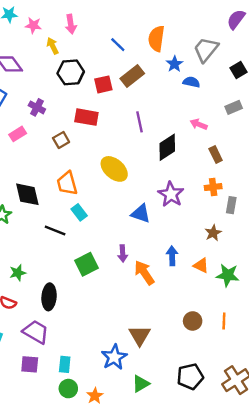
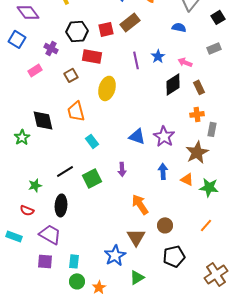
blue star: (175, 64) -> (158, 56), moved
black hexagon: (71, 72) -> (77, 31), moved
black diamond: (167, 147) -> (173, 84), moved
yellow ellipse: (114, 169) -> (107, 88), moved, turned 65
purple star: (171, 194) -> (164, 136), moved
cyan rectangle: (79, 212) -> (92, 141), moved
black line: (55, 230) -> (65, 171), moved, turned -54
brown star: (213, 233) -> (197, 152), size x1.6
orange arrow: (144, 273) -> (140, 204), moved
brown circle: (193, 321) -> (165, 225), moved
orange line: (224, 321) -> (206, 225), turned 40
black pentagon: (190, 376) -> (174, 256), moved

